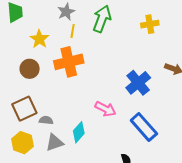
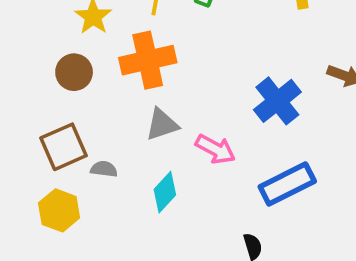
blue rectangle: (144, 127) -> (287, 184), turned -76
gray triangle: (54, 142) -> (162, 124), moved

